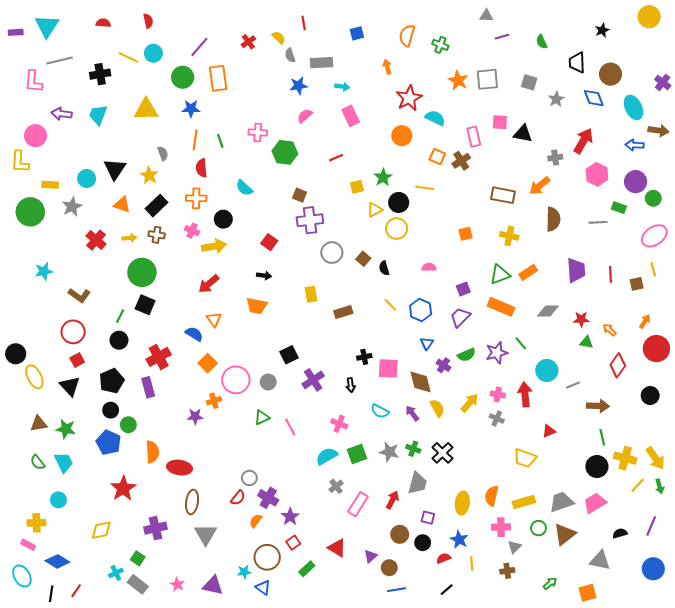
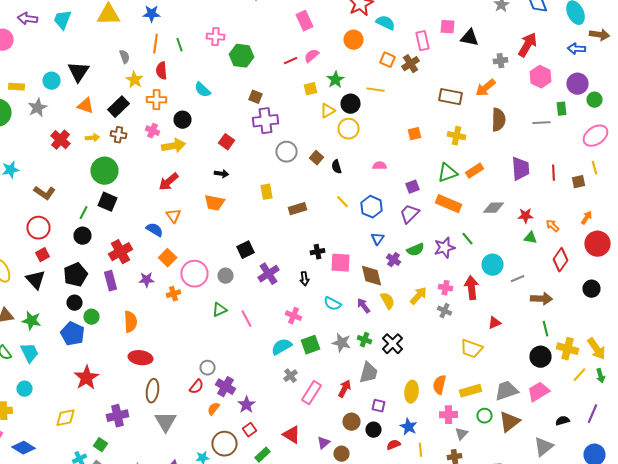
pink semicircle: (305, 116) -> (312, 56), moved
yellow star: (149, 175) -> (134, 80), moved
green rectangle: (619, 208) -> (562, 109), turned 64
purple star: (195, 416) -> (146, 280), moved
orange semicircle: (152, 452) -> (130, 322), moved
gray triangle: (600, 560) -> (544, 447), turned -50

